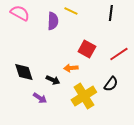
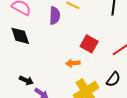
black diamond: (24, 72) -> (20, 36), moved
black arrow: (53, 80) -> (26, 80), moved

